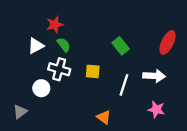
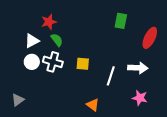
green rectangle: (121, 46) -> (121, 21), moved, turned 49
white circle: (41, 88) -> (32, 62), moved

